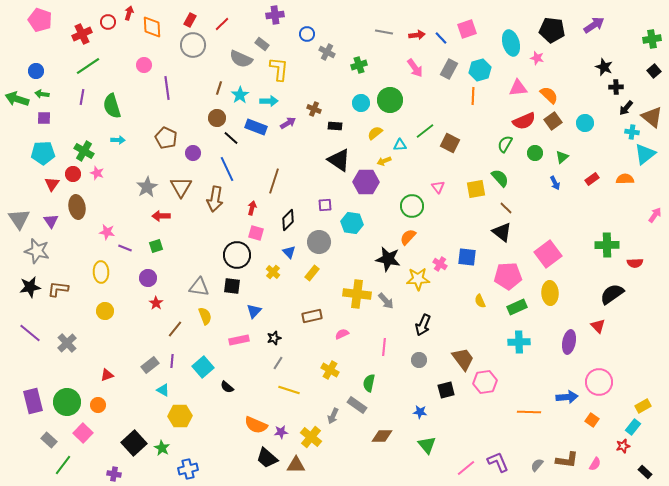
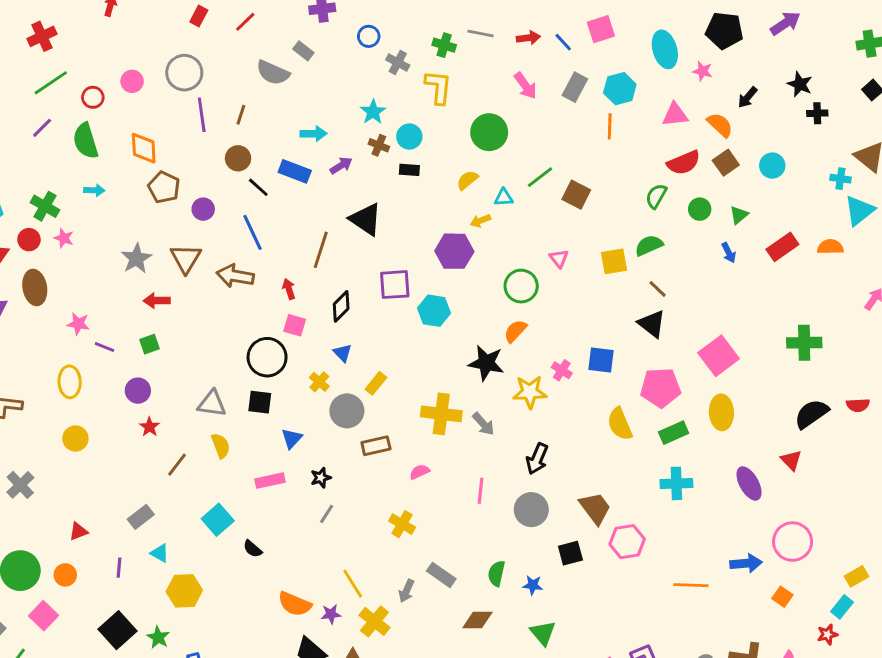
red circle: (108, 22) -> (93, 97), moved
orange diamond: (152, 27) -> (144, 148), moved
gray circle: (193, 45) -> (184, 73), moved
green cross: (359, 65) -> (444, 45), moved, turned 35
yellow L-shape: (279, 69) -> (438, 87), moved
purple line: (167, 88) -> (202, 115), moved
cyan star: (240, 95) -> (373, 112), moved
purple line: (82, 97) -> (42, 128), turned 35
cyan circle: (361, 103) -> (409, 137), moved
black arrow: (626, 108) -> (748, 97), moved
black triangle: (339, 160) -> (366, 219), moved
green semicircle: (500, 178) -> (649, 245), turned -72
red rectangle: (592, 179) -> (782, 247), size x1.5
brown arrow: (215, 199) -> (235, 276), turned 90
purple square: (325, 205) -> (395, 285), size x1.6
red arrow: (252, 208) -> (289, 289), turned -32
gray circle: (319, 242) -> (347, 411), moved
red semicircle: (635, 263) -> (858, 405), moved
yellow semicircle: (480, 301) -> (620, 424), size x1.6
purple ellipse: (569, 342) -> (749, 483), turned -40
gray circle: (419, 360) -> (531, 510), size x1.5
purple line: (172, 361) -> (119, 568), moved
green semicircle: (369, 383) -> (496, 573), moved
yellow line: (289, 390) -> (353, 584), moved, turned 40

